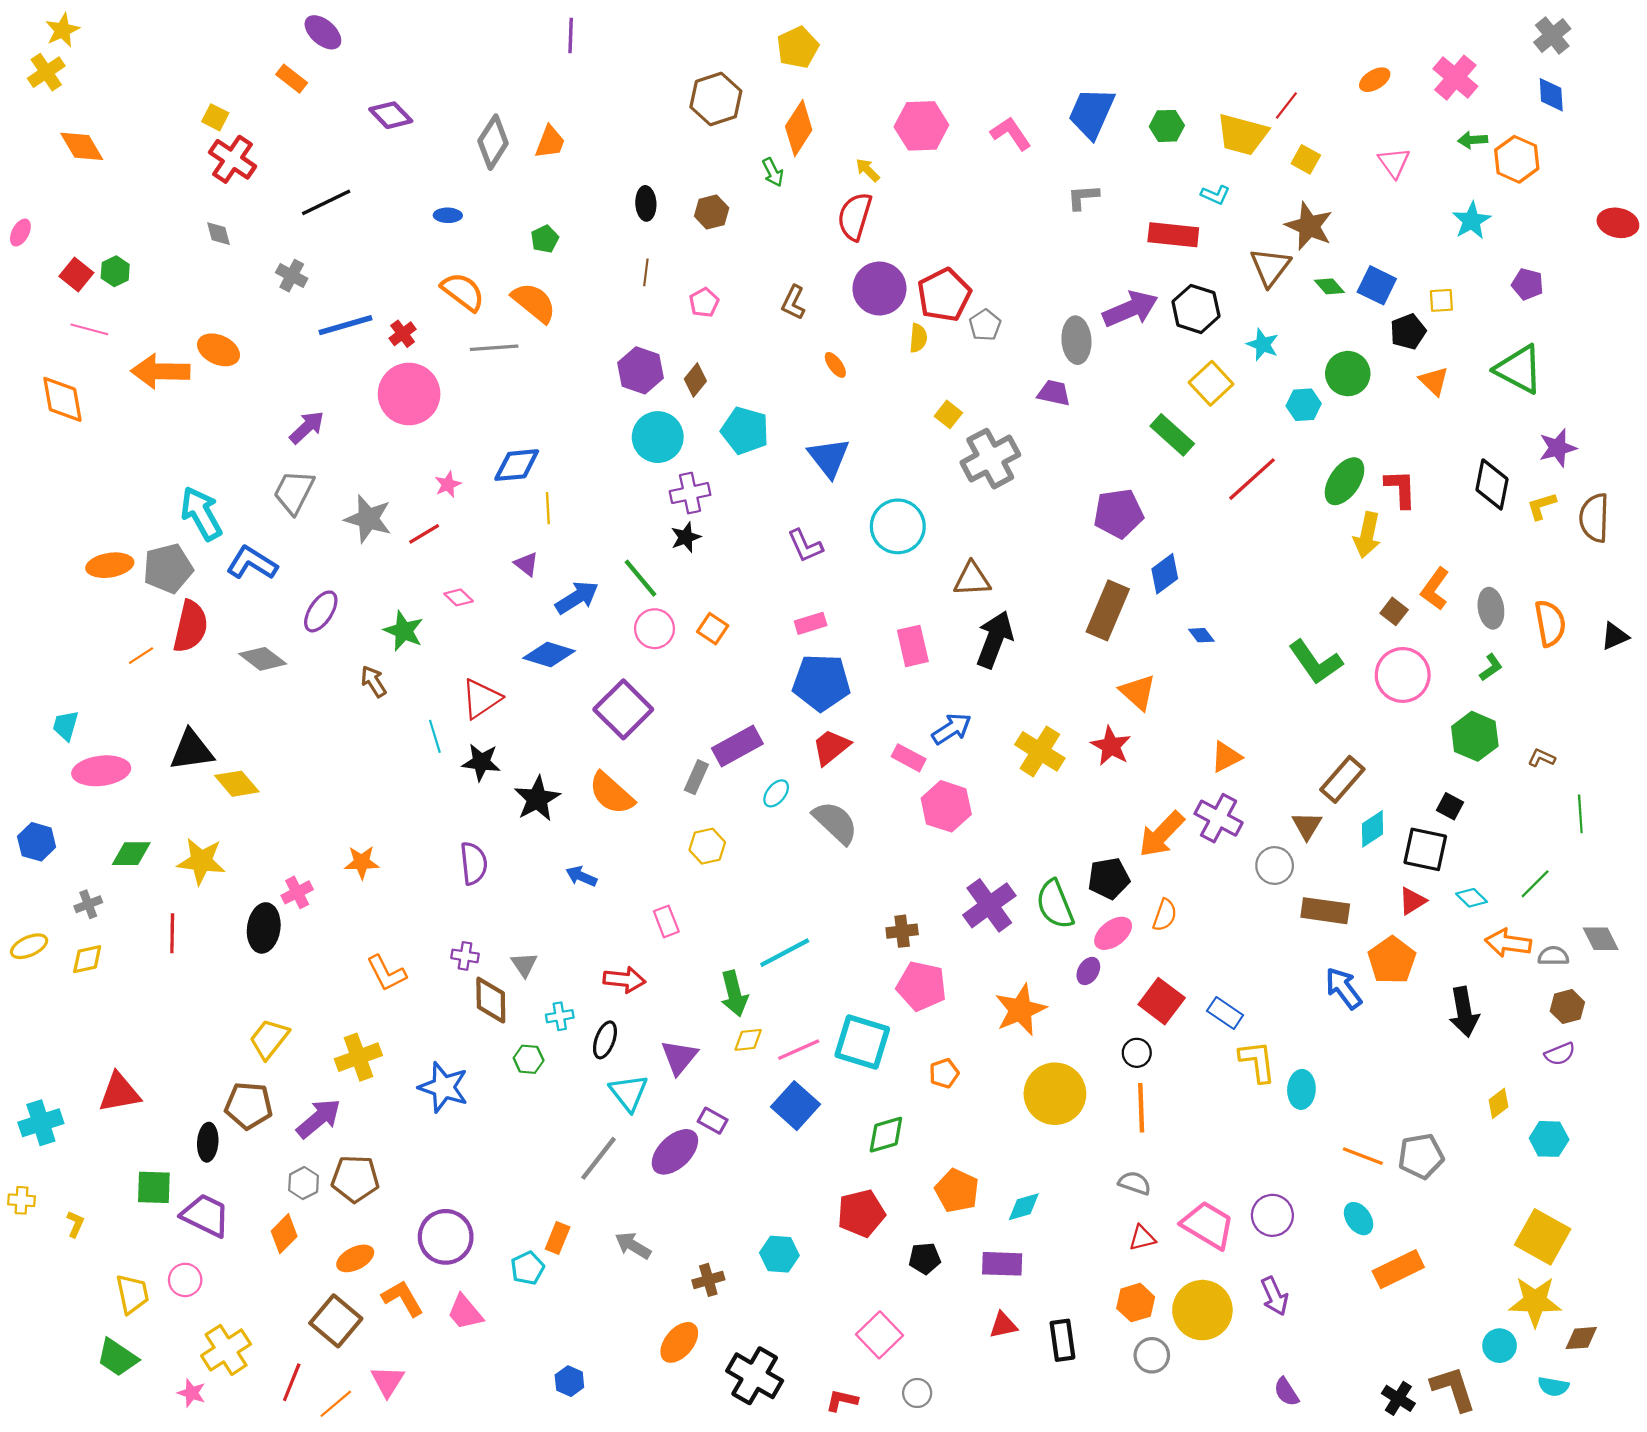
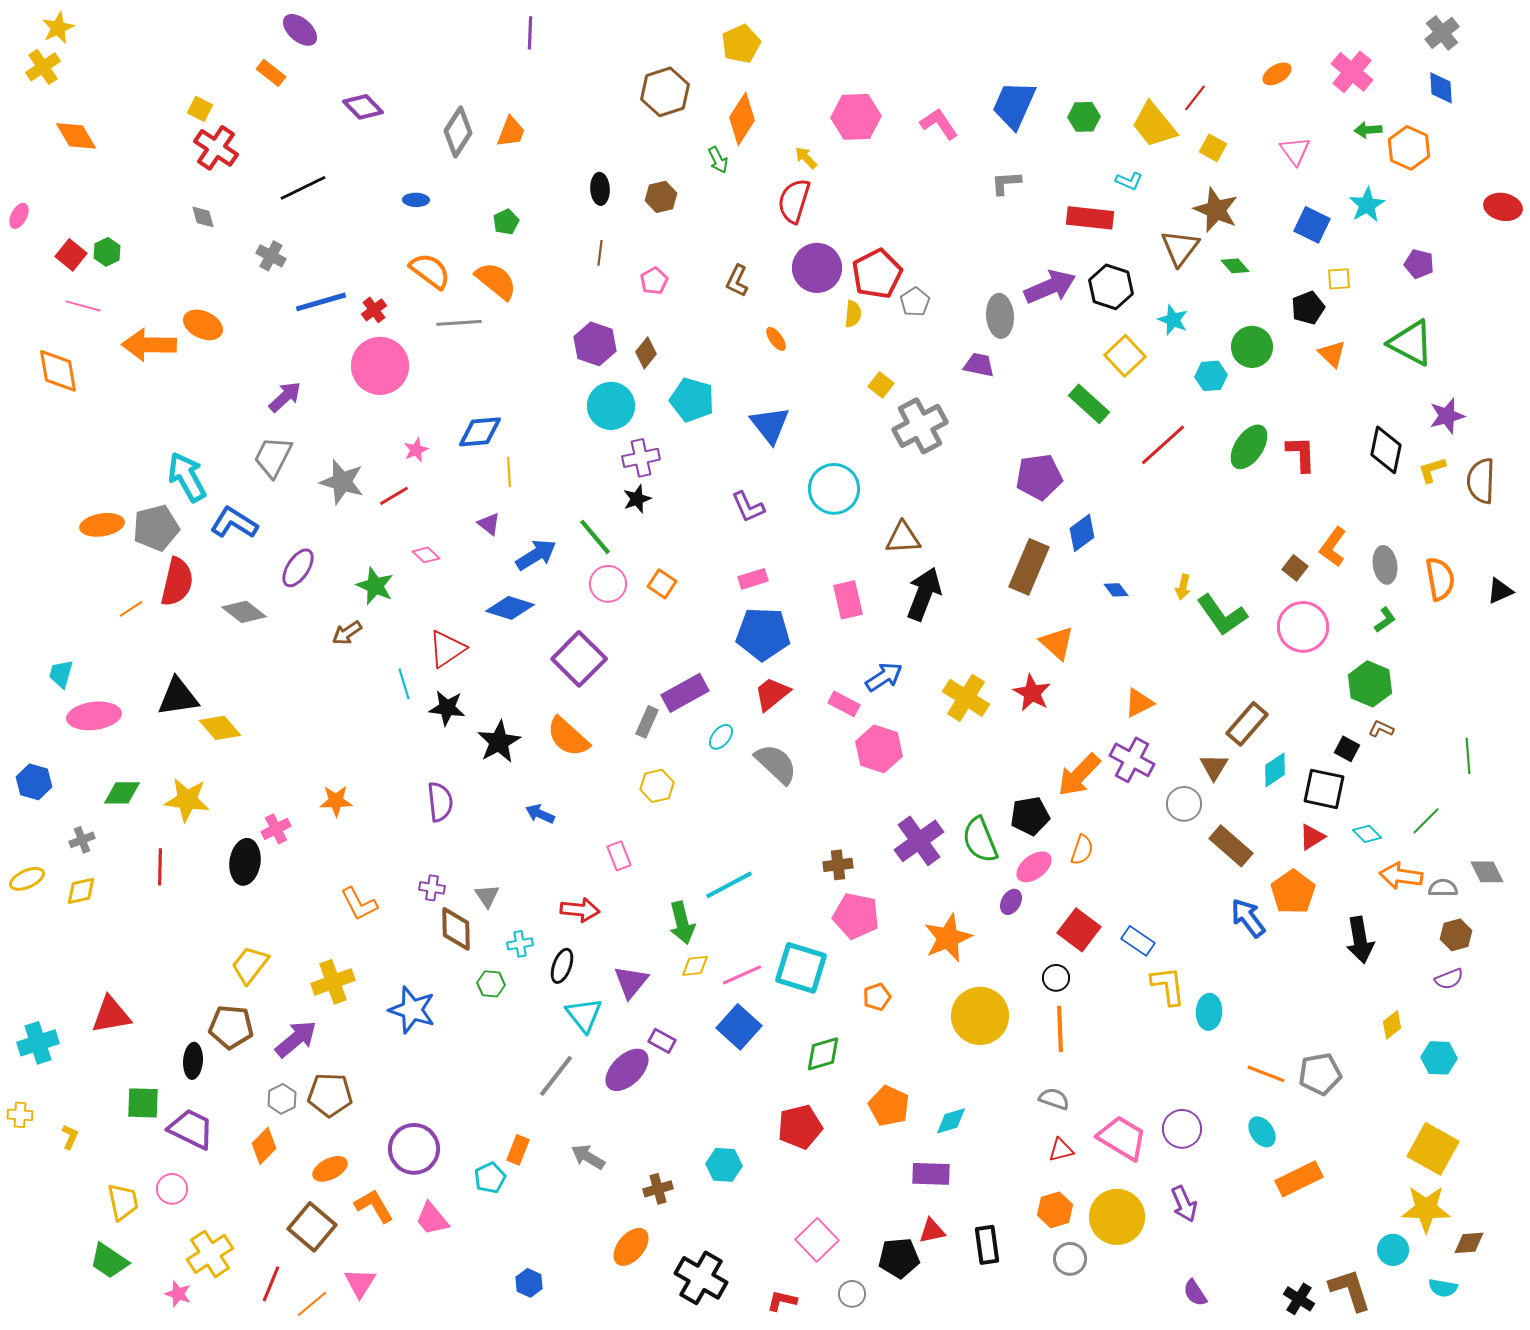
yellow trapezoid: (1242, 135) -> (1154, 125), turned 36
blue square: (1377, 285) -> (1312, 225), moved
yellow arrow: (1367, 535) -> (1183, 587), moved, size x0.6
brown arrow: (374, 681) -> (347, 633), turned -92
brown L-shape: (1542, 758) -> (1381, 729), moved
brown rectangle: (1325, 911) -> (1231, 846), turned 33
black pentagon: (925, 1258) -> (899, 1258), moved, size x1.4

